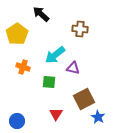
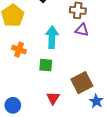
cyan arrow: (55, 55) -> (52, 37), turned 130
purple triangle: (73, 68) -> (82, 30), moved

